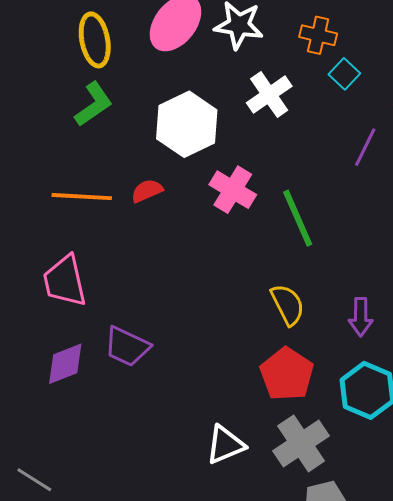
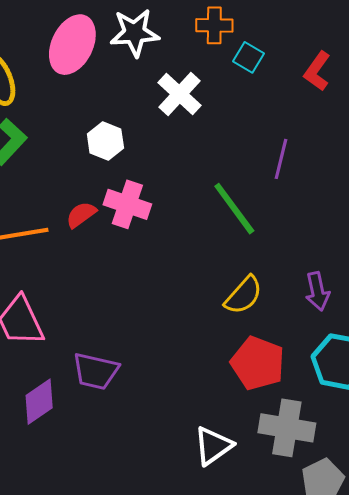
white hexagon: (187, 124) -> (105, 141), size x0.6
purple line: (365, 147) -> (281, 159), moved
pink cross: (233, 190) -> (127, 204), moved
yellow semicircle: (288, 305) -> (243, 295), turned 81
gray cross: (301, 443) -> (287, 428), turned -34

